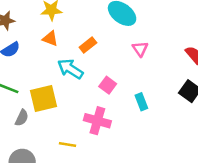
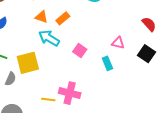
orange triangle: (50, 39) -> (41, 17), moved
pink triangle: (140, 49) -> (118, 43), moved, turned -40
pink cross: (97, 121) -> (70, 93), moved

